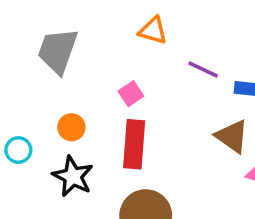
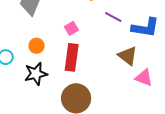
black star: (73, 176) -> (36, 74), turned 30

